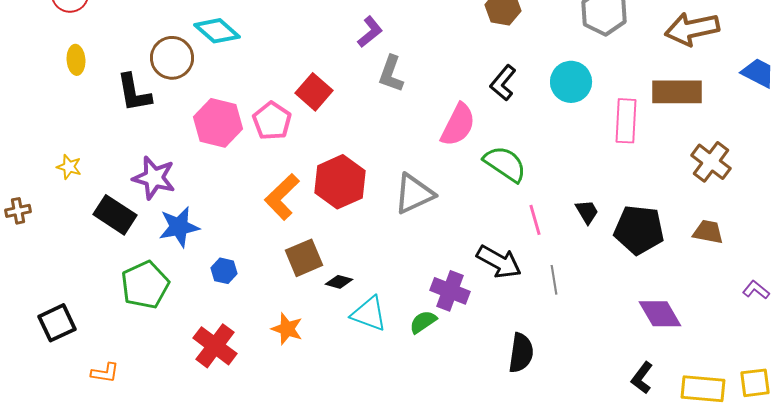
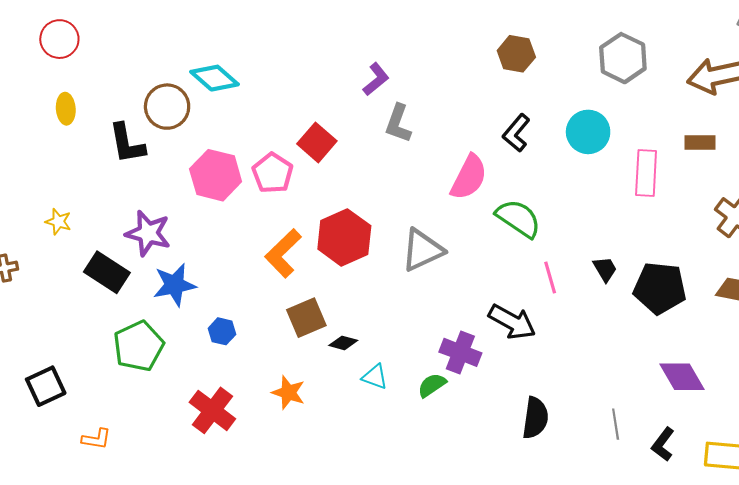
brown rectangle: (677, 92) -> (700, 142), size x0.6
gray line: (554, 280) -> (616, 424), moved
cyan triangle: (369, 314) -> (375, 377), size x0.7

